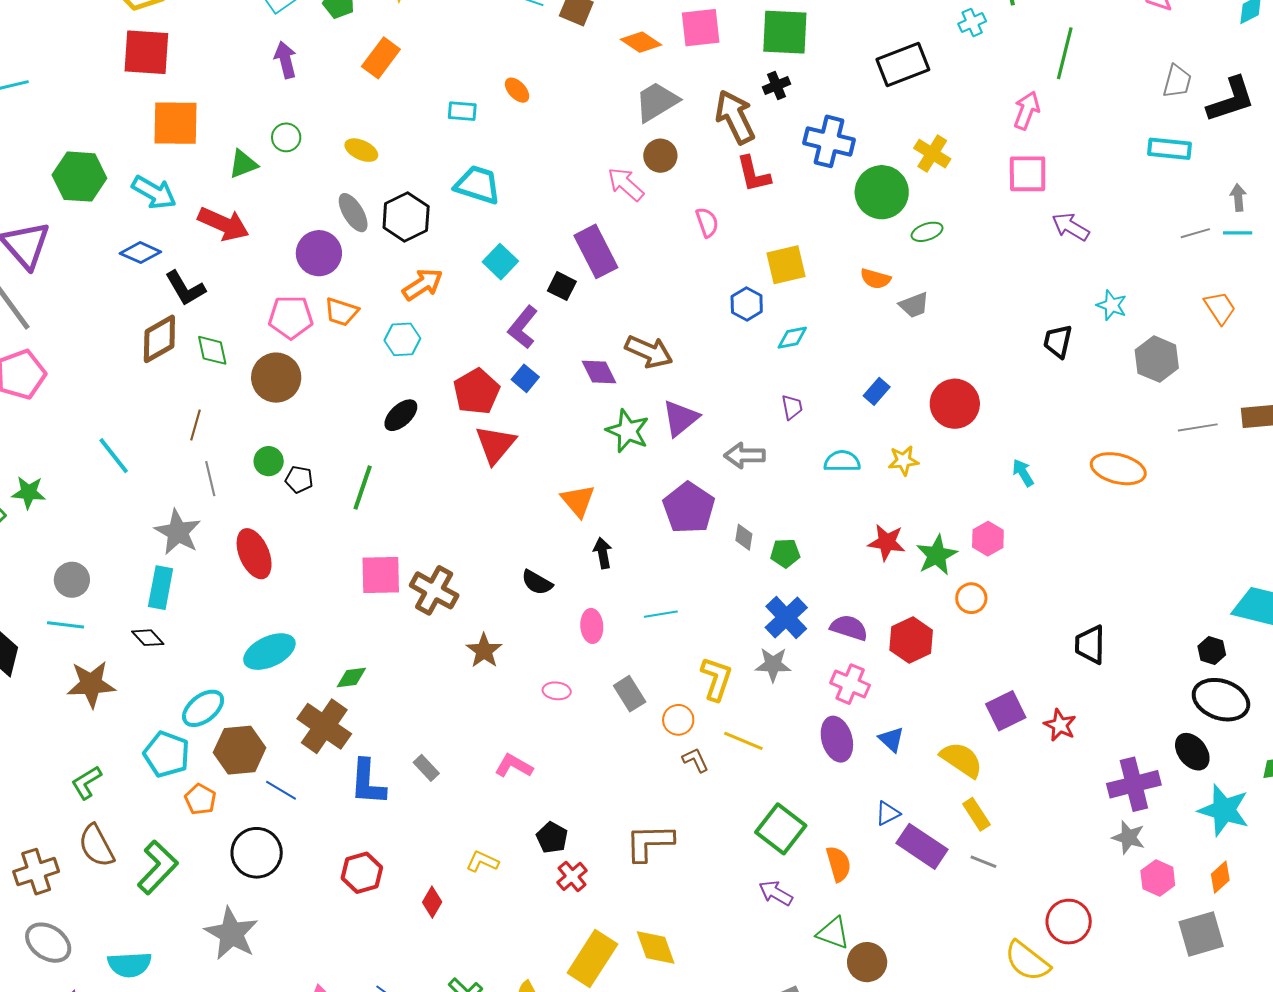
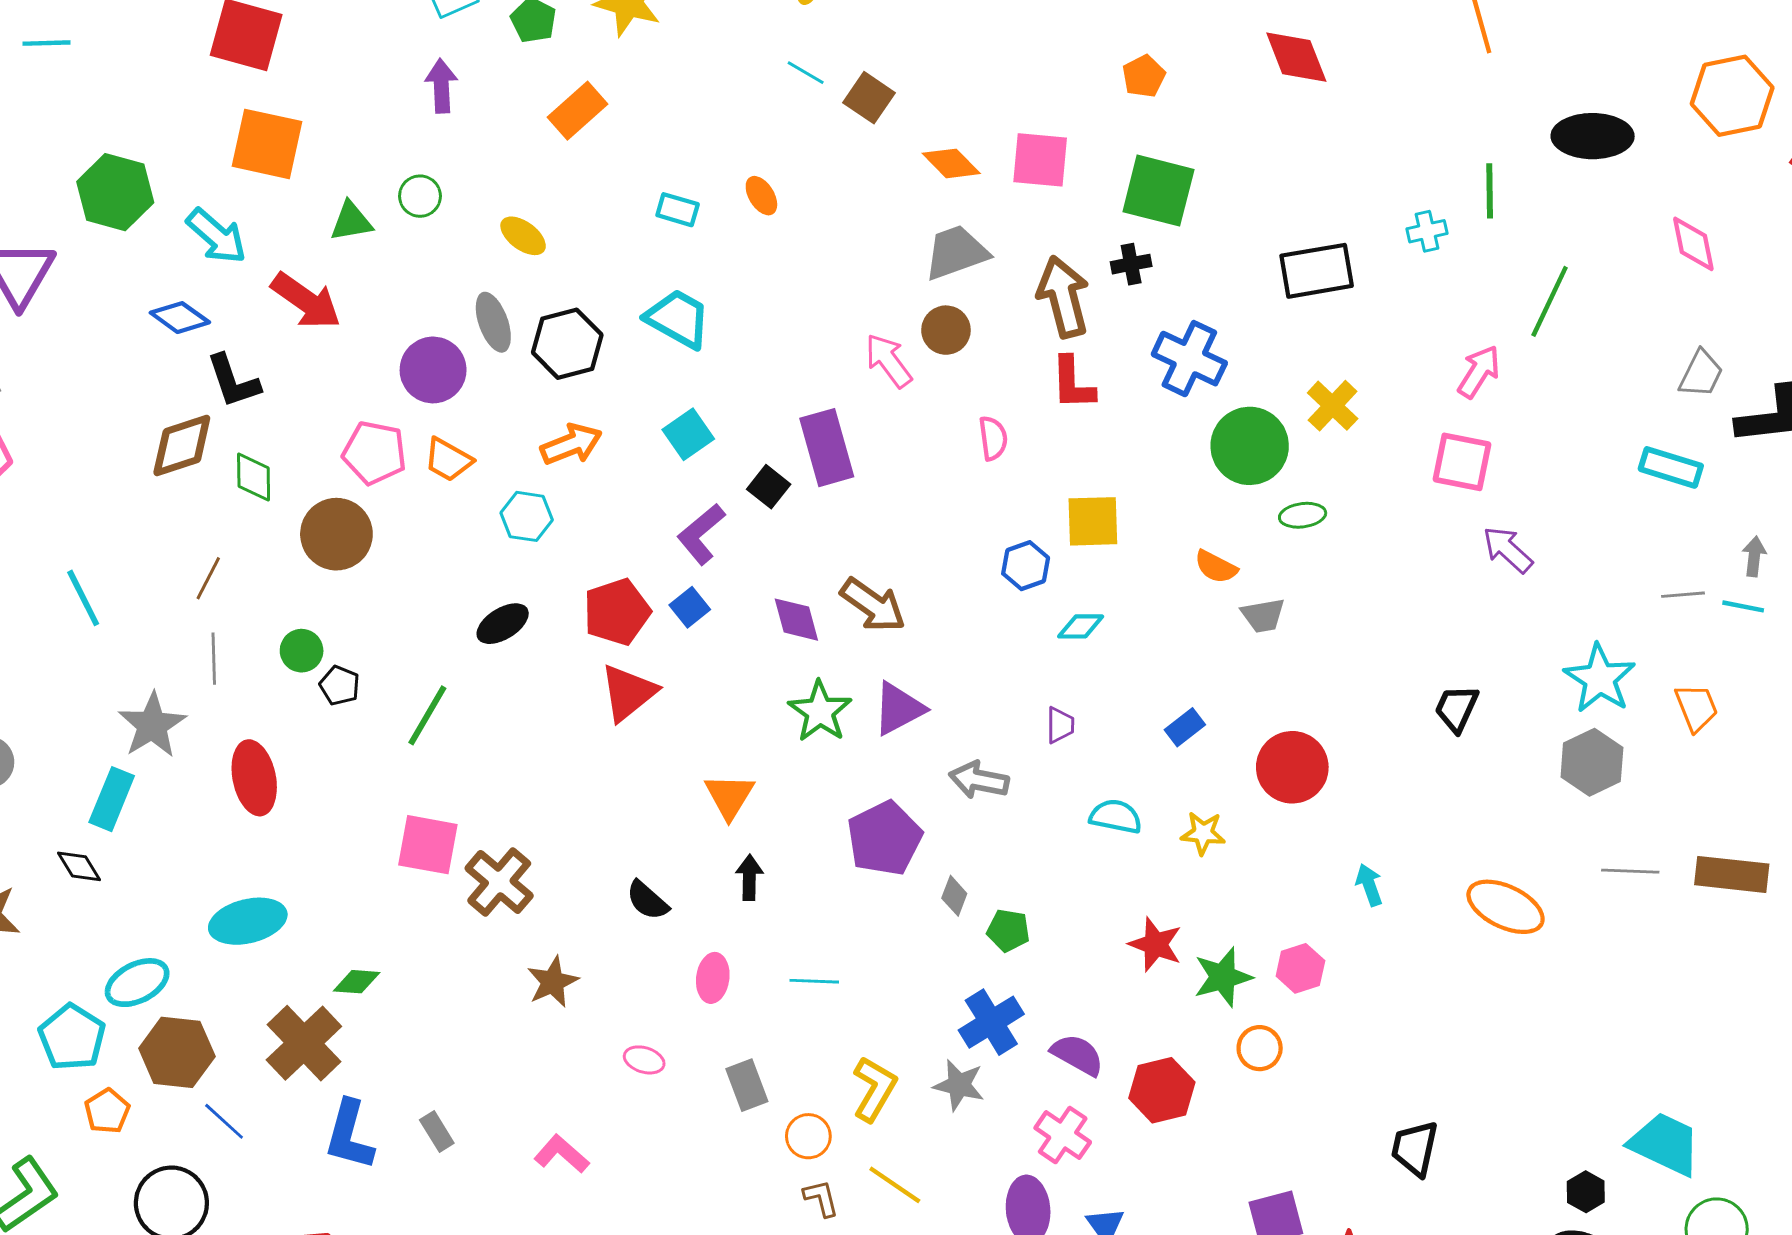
cyan star: (1112, 305) -> (1600, 679), moved, size x1.6

